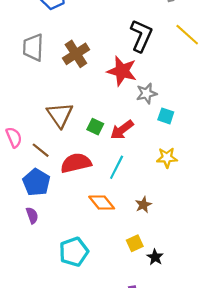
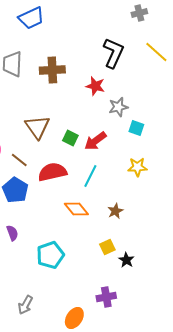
brown cross: (76, 54) -> (52, 70), turned 30
red star: (122, 71) -> (95, 86), size x0.7
purple semicircle: (32, 215) -> (12, 233), moved

